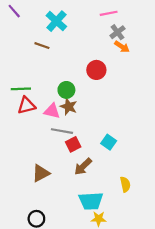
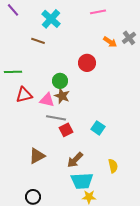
gray cross: (117, 32) -> (129, 38), moved
green line: (21, 89) -> (13, 72), moved
brown arrow: (83, 167) -> (75, 160), moved

